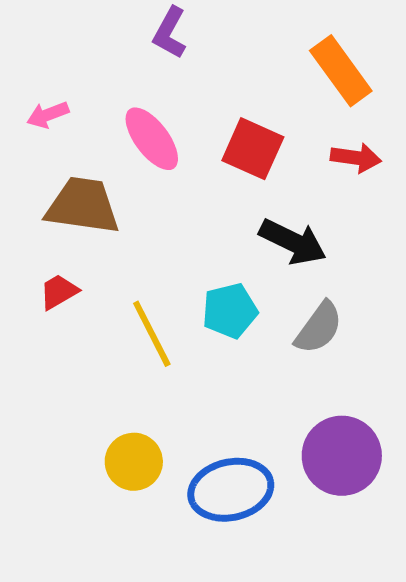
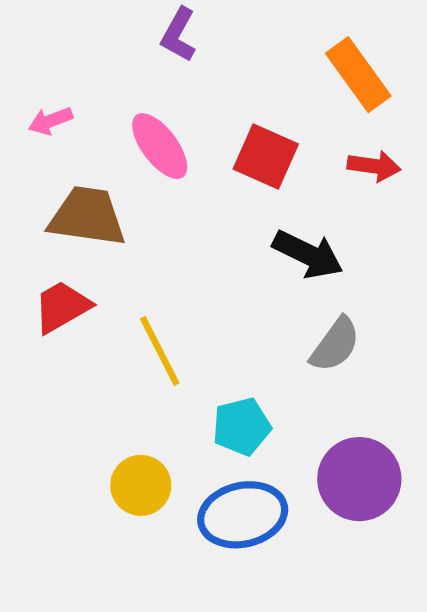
red trapezoid: (59, 292) -> (62, 307), size x1.4
cyan pentagon: (230, 311) -> (242, 427), moved

